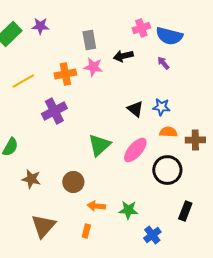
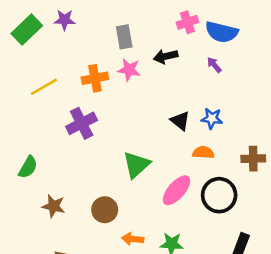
orange semicircle: (168, 132) -> (203, 153), moved
pink ellipse: (135, 150) -> (177, 190), moved

